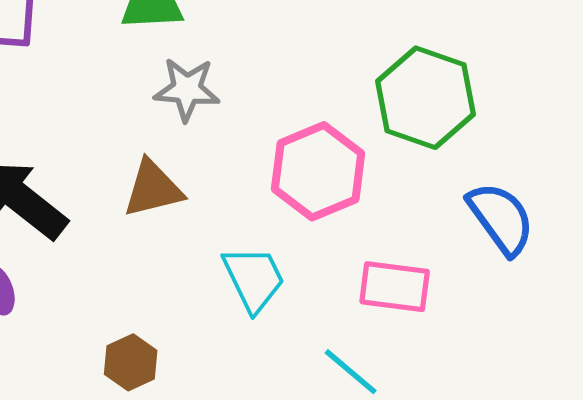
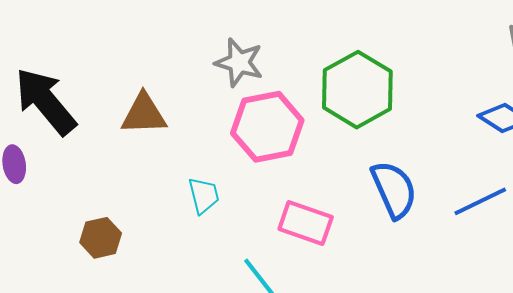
gray star: (187, 89) -> (239, 62), moved
cyan trapezoid: (254, 279) -> (204, 196), size x0.7

